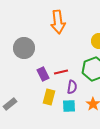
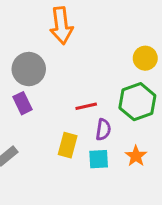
orange arrow: (58, 22) -> (61, 26), moved
purple rectangle: (43, 74) -> (23, 103), moved

